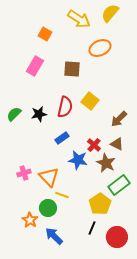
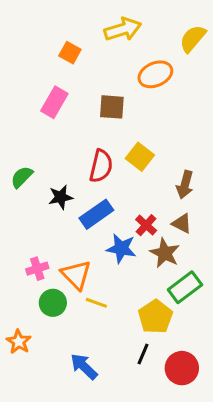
yellow semicircle: (110, 13) -> (193, 39), moved
yellow arrow: (79, 19) -> (123, 29), turned -50
black star: (39, 114) -> (61, 197), moved
brown arrow: (119, 119) -> (185, 185), turned -30
blue rectangle: (62, 138) -> (96, 214), size x1.5
green circle: (48, 208) -> (53, 303), moved
orange star: (30, 220) -> (19, 342), moved

